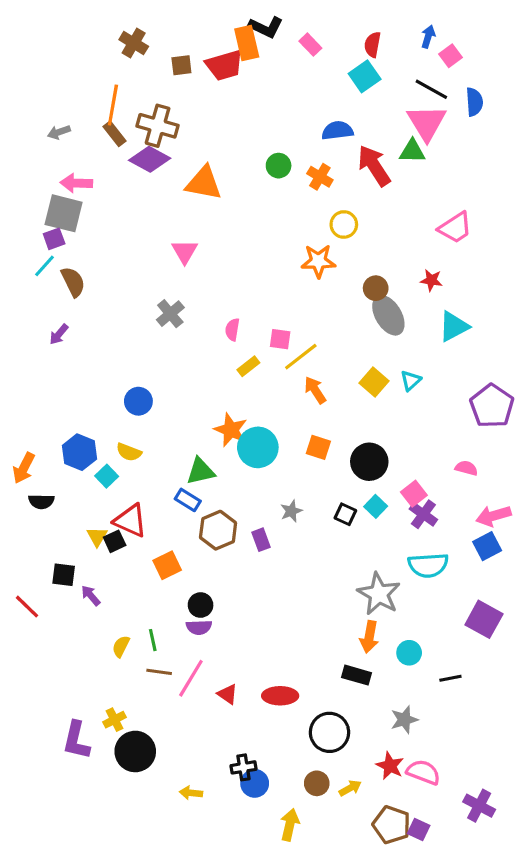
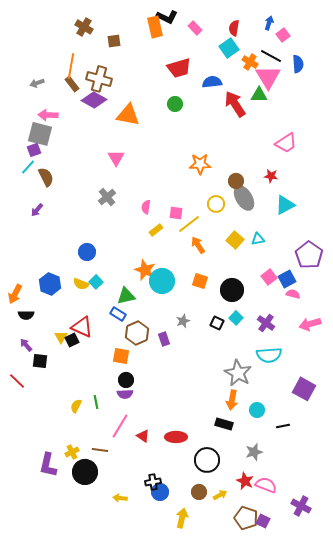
red trapezoid: (224, 65) -> (179, 68), moved
orange cross: (320, 177) -> (250, 62), moved
yellow circle: (344, 224) -> (216, 204), moved
cyan triangle: (411, 381) -> (258, 239), turned 32
cyan square: (107, 476) -> (96, 282), moved
pink square: (414, 494) -> (269, 277), moved
blue square: (487, 546) -> (287, 279), moved
orange square: (167, 565) -> (121, 356), moved, turned 36
purple arrow: (91, 595) -> (26, 345), moved
brown line: (159, 672) -> (100, 450), moved

